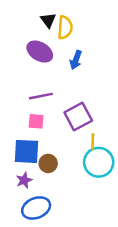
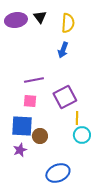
yellow semicircle: (65, 27) -> (68, 23), moved
purple ellipse: (40, 52) -> (16, 20), moved, turned -40
cyan circle: (99, 162) -> (82, 135), size x0.7
blue ellipse: (36, 208) -> (58, 173), moved

